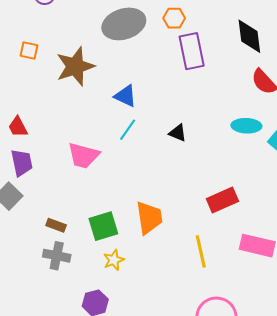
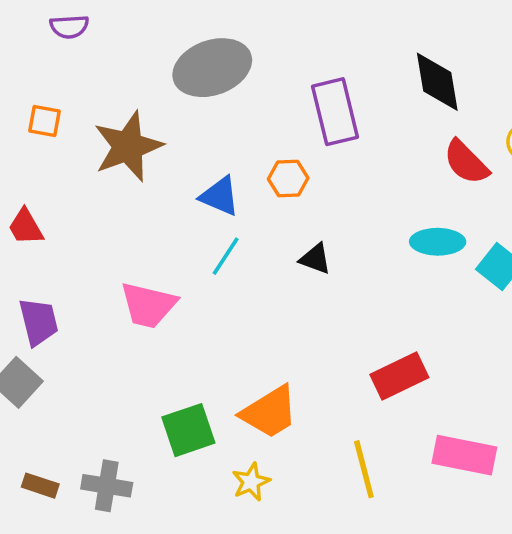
orange hexagon: (174, 18) -> (288, 178), moved
red trapezoid: (18, 127) -> (26, 227), moved
orange trapezoid: (149, 218) -> (270, 412), turned 69
brown rectangle: (56, 225) -> (40, 486), moved
yellow star: (114, 260) -> (251, 482), moved

